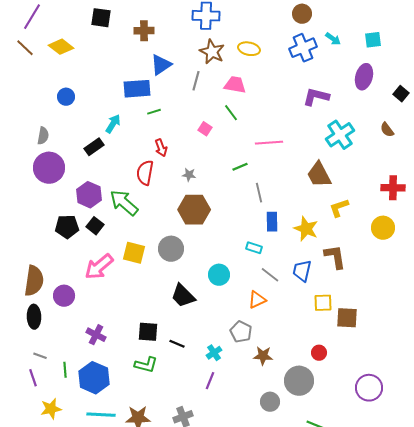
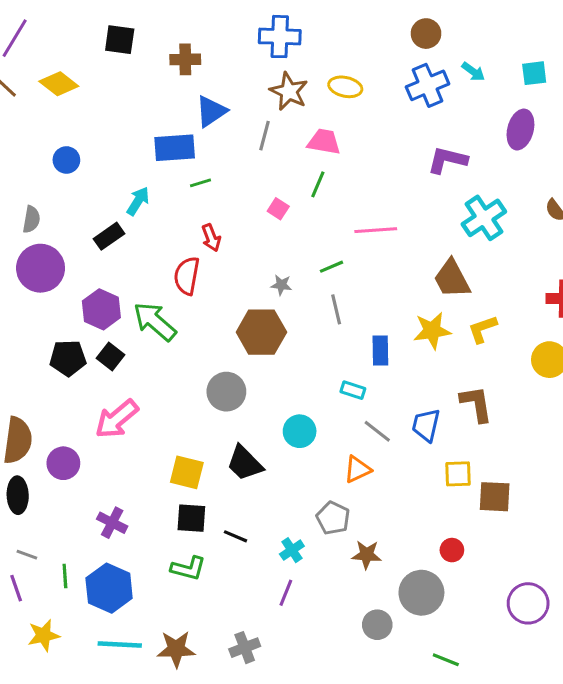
green line: (231, 113) -> (318, 184), turned 60
gray star: (189, 175) -> (281, 285), moved
gray line: (259, 193) -> (336, 309), moved
yellow star: (306, 229) -> (432, 331), moved, turned -30
yellow square: (134, 253) -> (187, 472), moved

